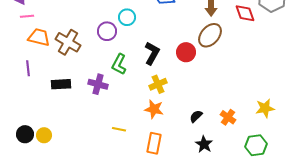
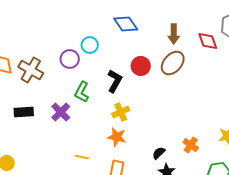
red circle: (186, 52) -> (141, 66), moved
purple cross: (98, 84) -> (61, 112), turned 30
black semicircle: (196, 116) -> (159, 153), moved

